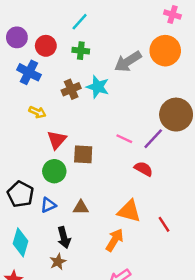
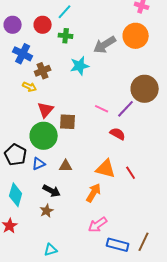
red circle: (46, 46) -> (43, 25), moved
cyan star: (98, 87) -> (80, 66), turned -30
brown cross: (71, 89) -> (43, 71), moved
green circle: (54, 171) -> (44, 136), size x1.4
red line: (164, 224) -> (131, 173), moved
black arrow: (64, 238) -> (52, 191), turned -48

